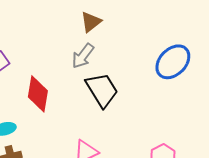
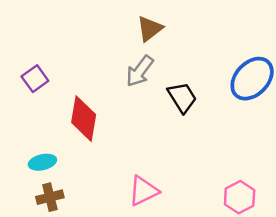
black trapezoid: (102, 90) -> (182, 97), moved, size x0.7

